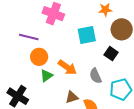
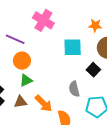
orange arrow: (67, 67) -> (44, 103), moved
brown triangle: (72, 97) -> (21, 102), moved

